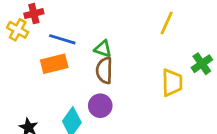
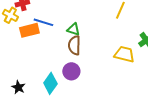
orange rectangle: (54, 64) -> (29, 30), moved
yellow trapezoid: (172, 83) -> (124, 54), turned -75

